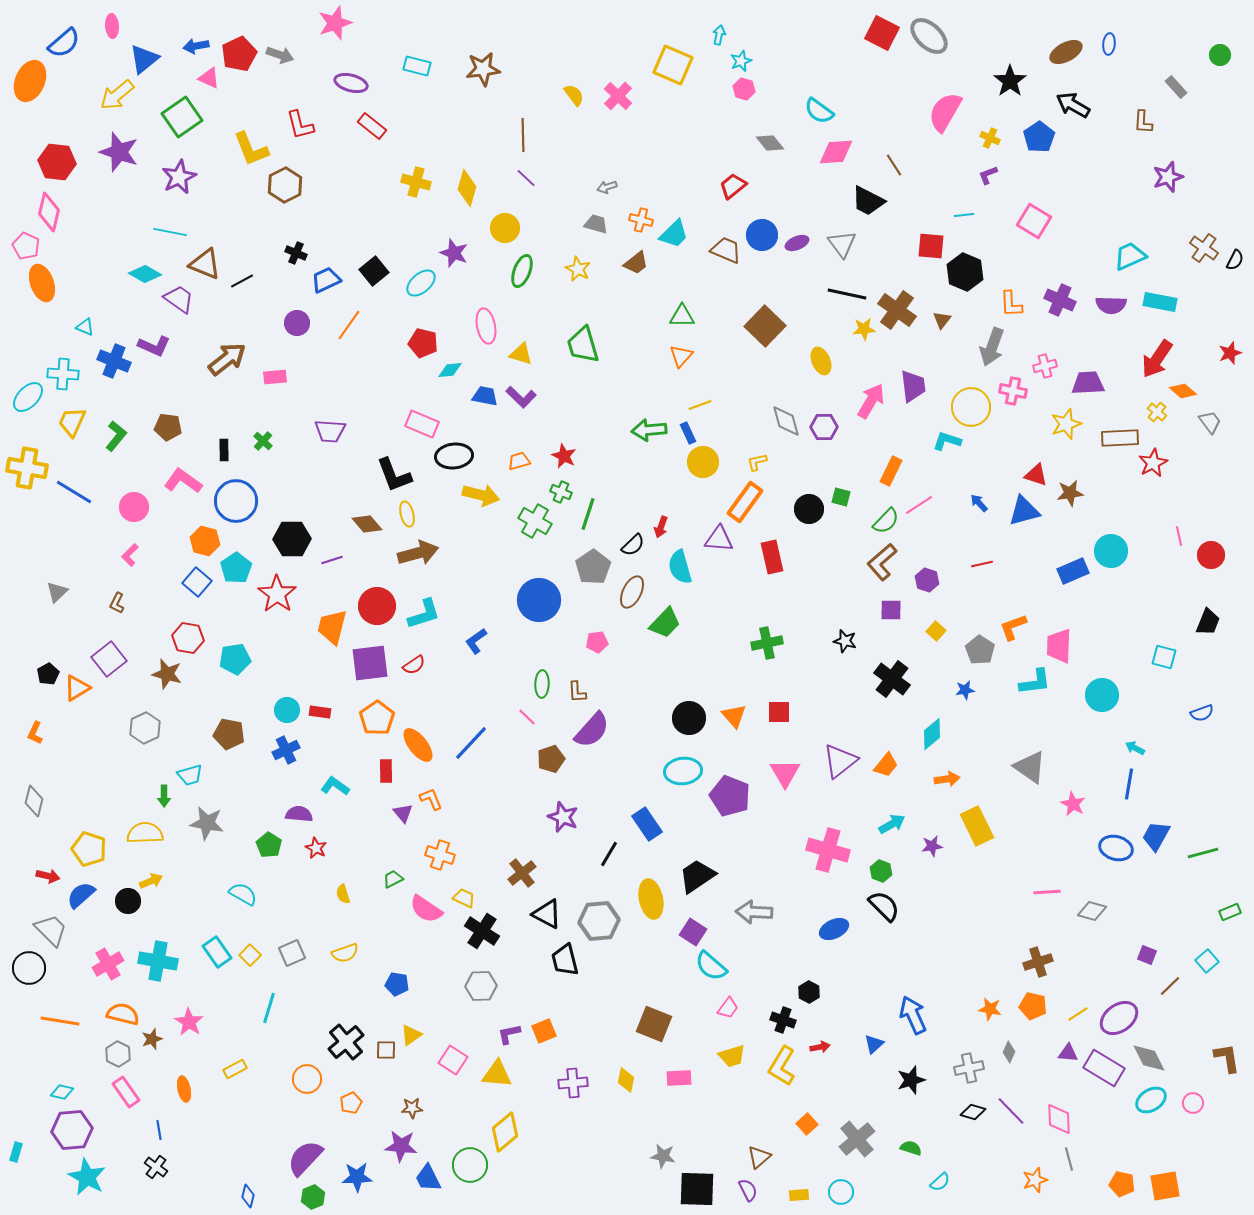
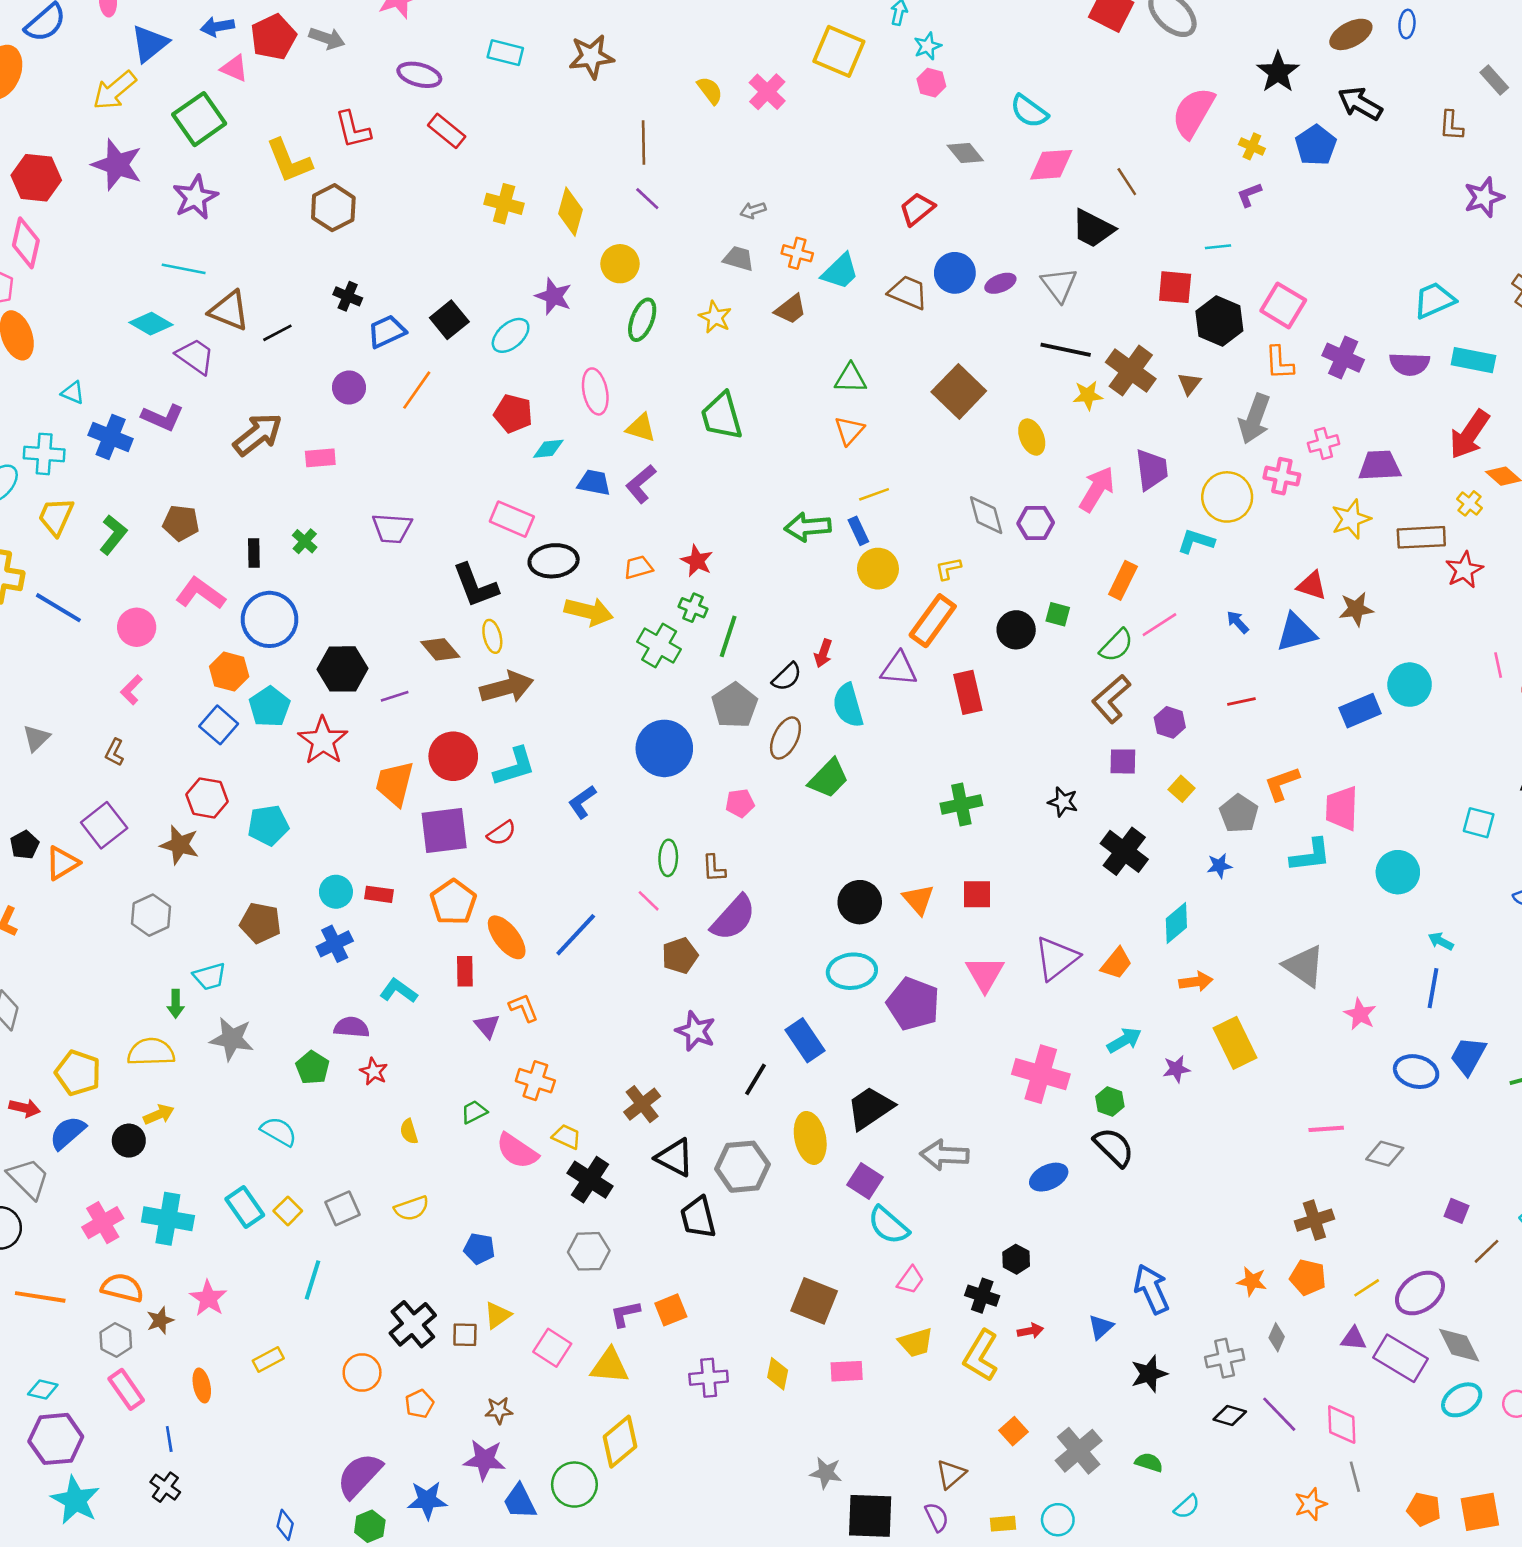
pink square: (1034, 221) -> (1283, 305), moved
purple L-shape: (521, 397) -> (641, 484), turned 96

